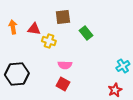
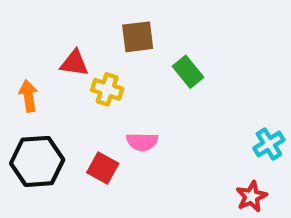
orange arrow: (13, 27) -> (28, 96), moved
red square: (63, 84) -> (103, 168), moved

